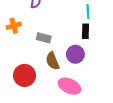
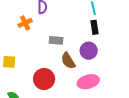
orange cross: (14, 26) -> (25, 23), moved
pink ellipse: (69, 86) -> (88, 82), turned -30

